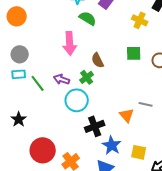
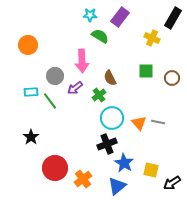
orange circle: (17, 16) -> (28, 45), moved
gray circle: (20, 54) -> (55, 76), moved
purple arrow: (62, 79) -> (75, 88), moved, turned -56
cyan circle: (77, 100) -> (112, 118), moved
orange triangle: (127, 115) -> (139, 123), moved

